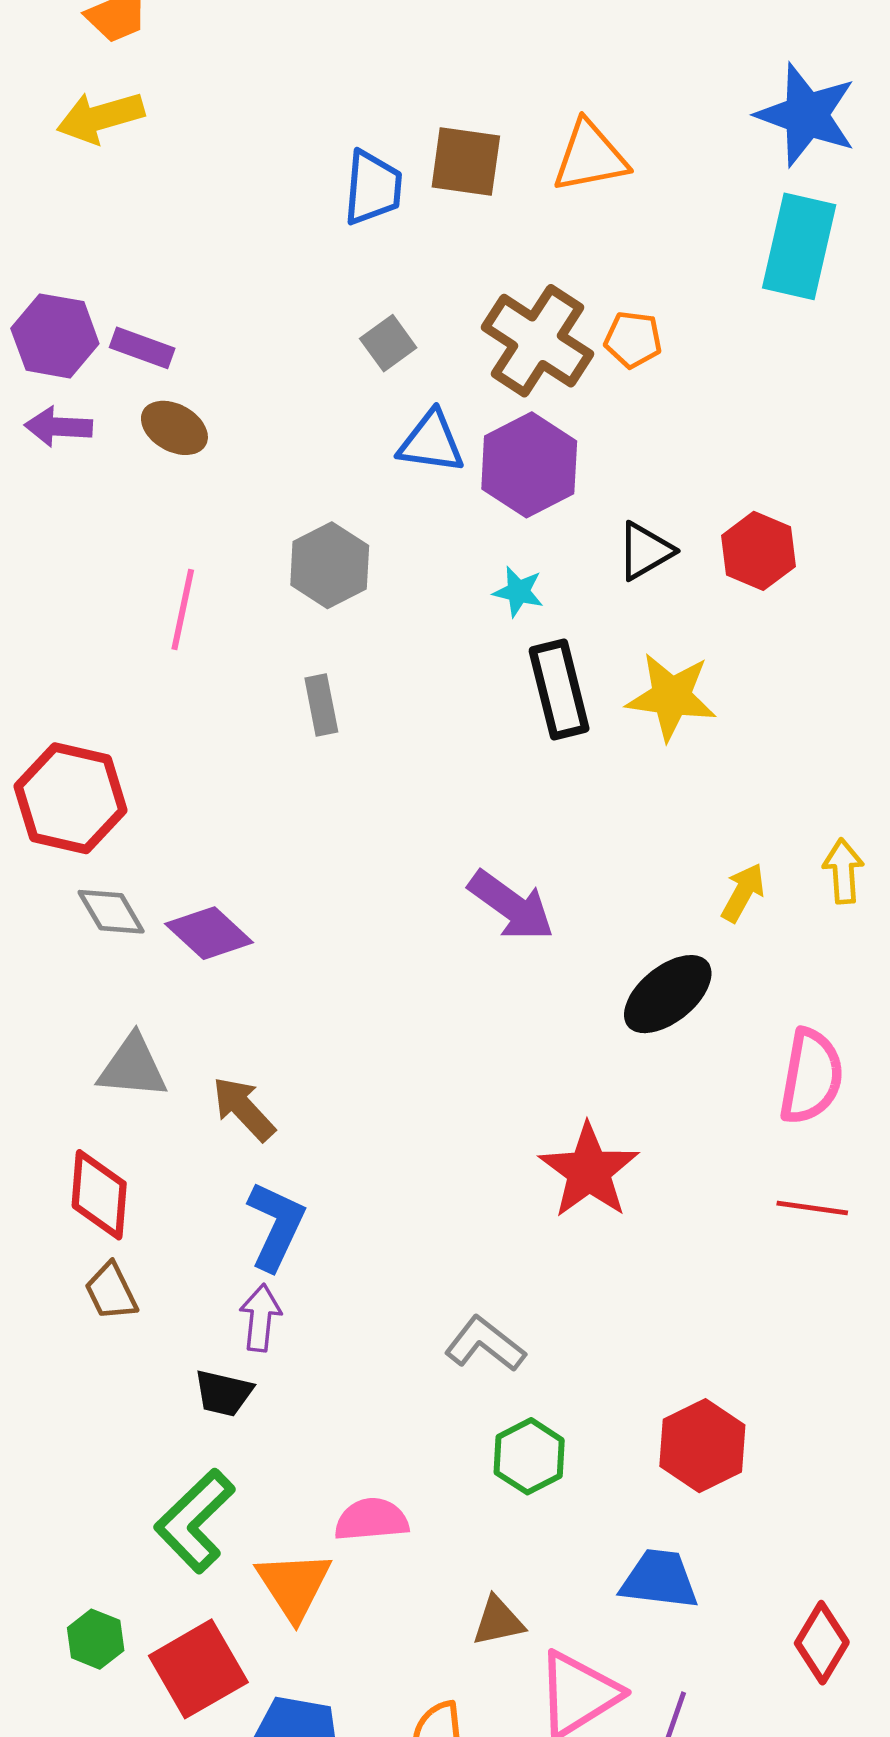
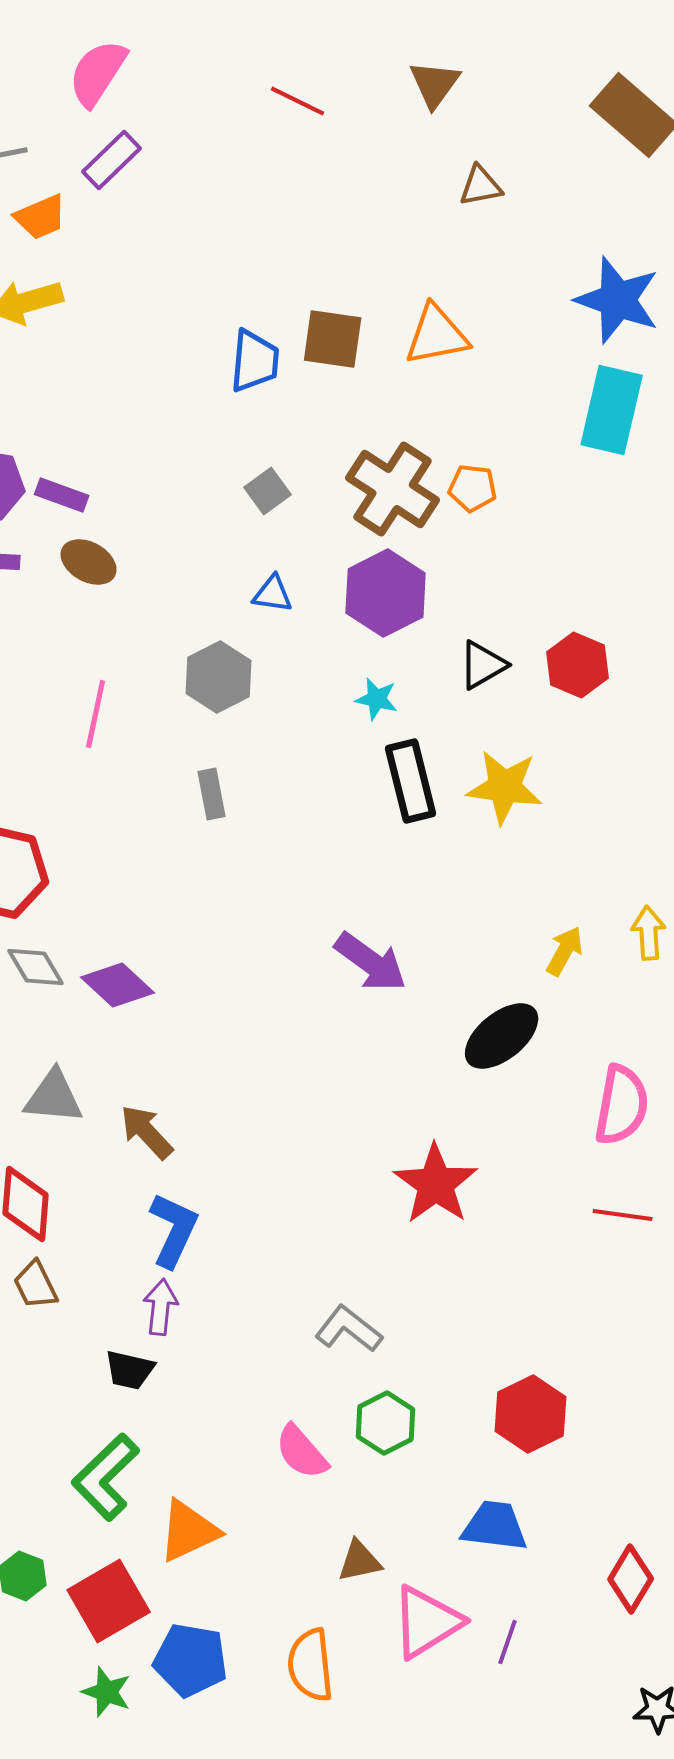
blue triangle: (431, 442) -> (273, 594), moved, size x0.7
pink semicircle: (371, 1520) -> (302, 1452), moved, turned -126
orange triangle: (294, 1585) -> (189, 1531), turned 38

